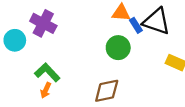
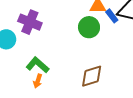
green circle: (118, 48) -> (89, 27), moved

